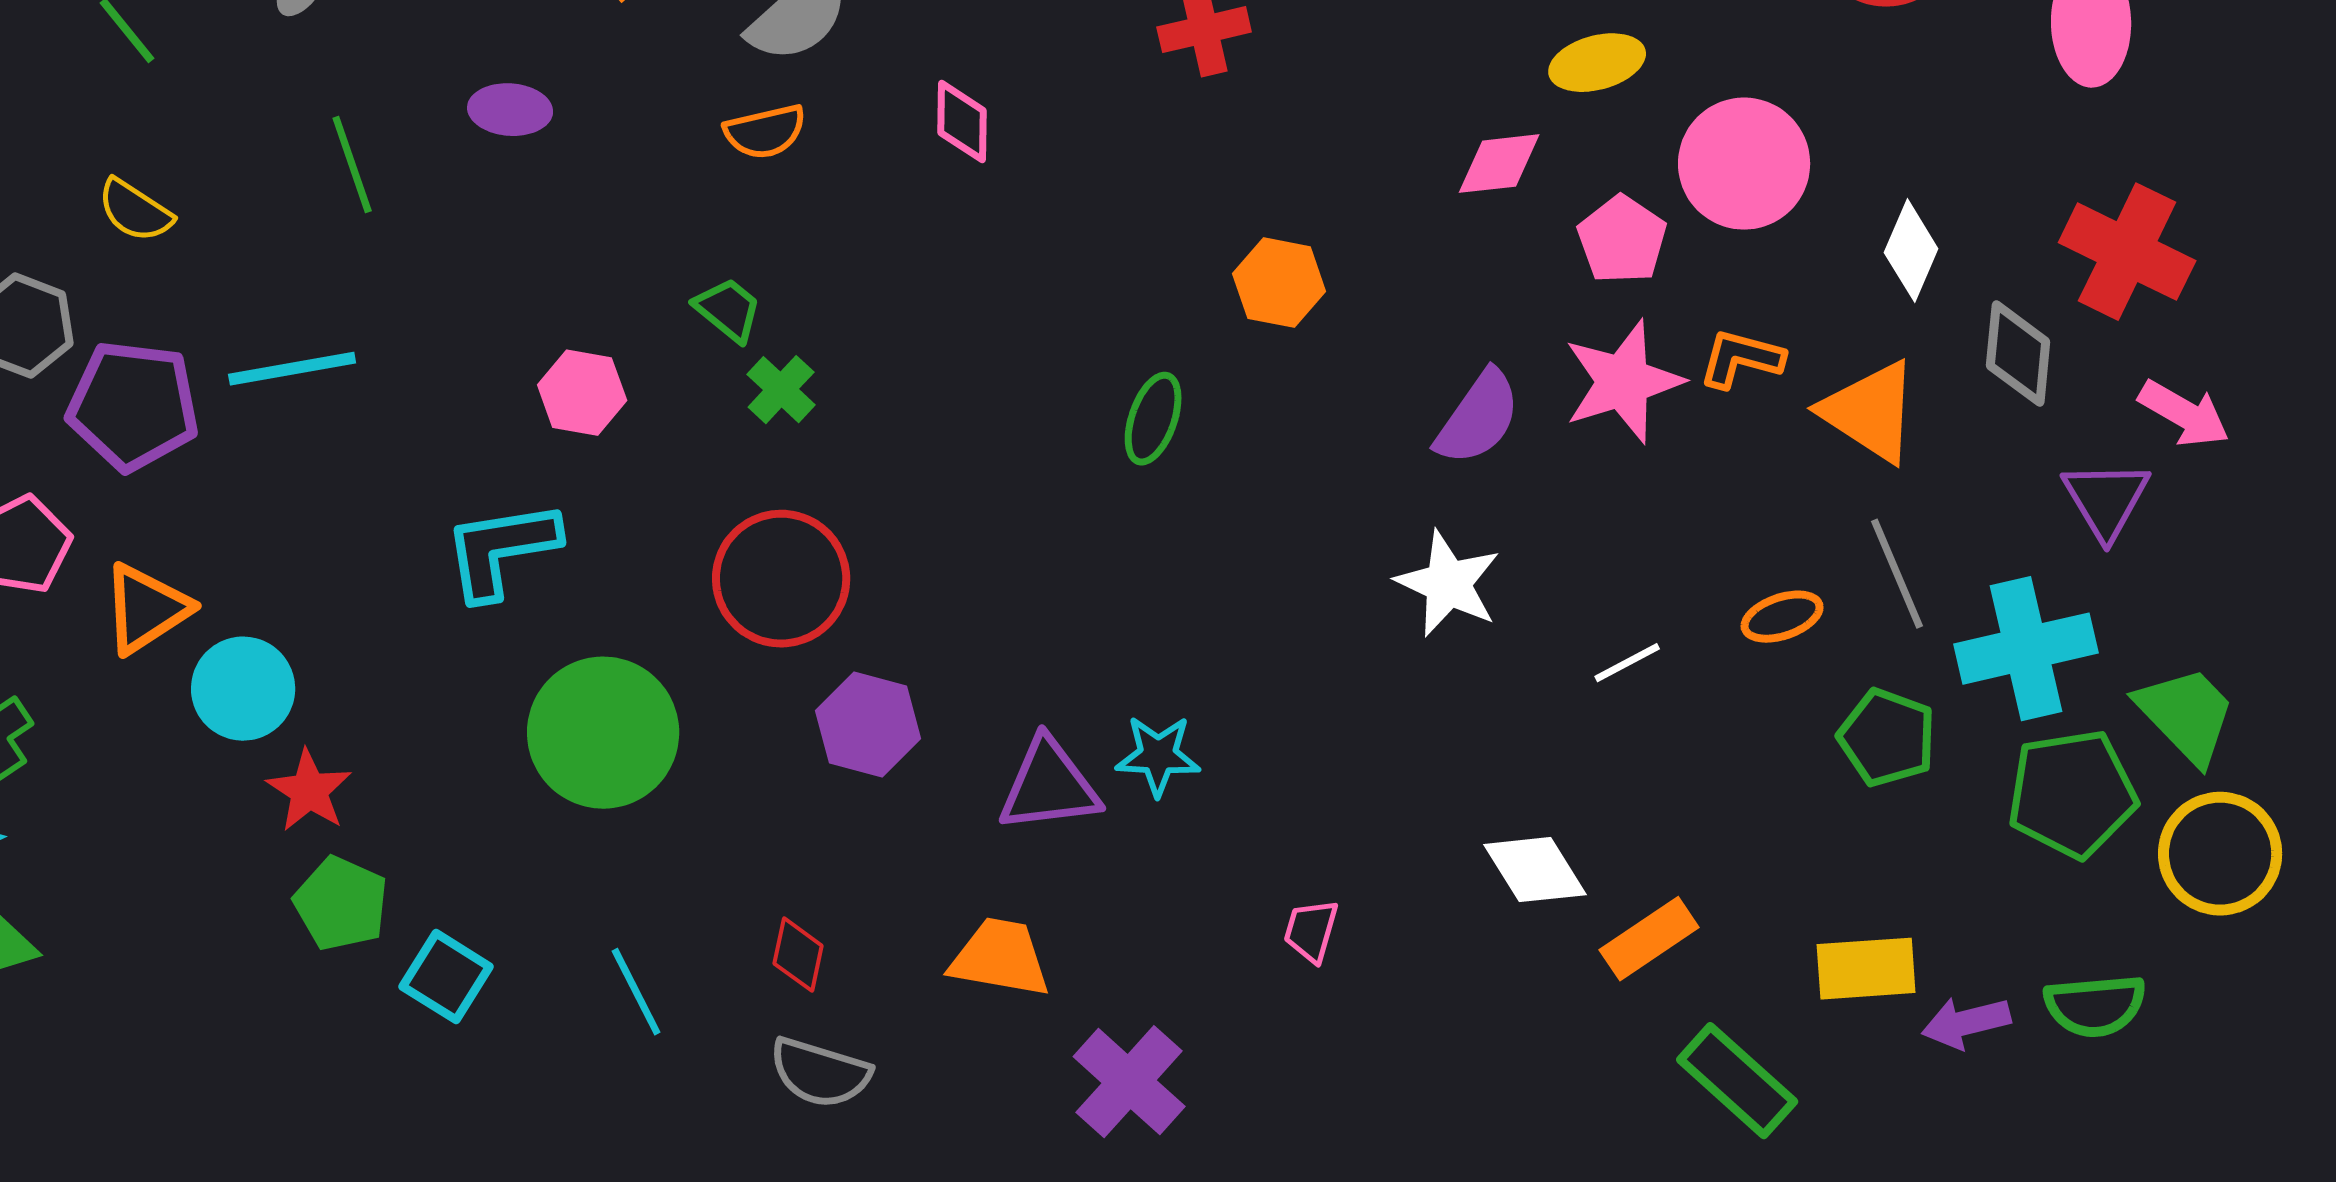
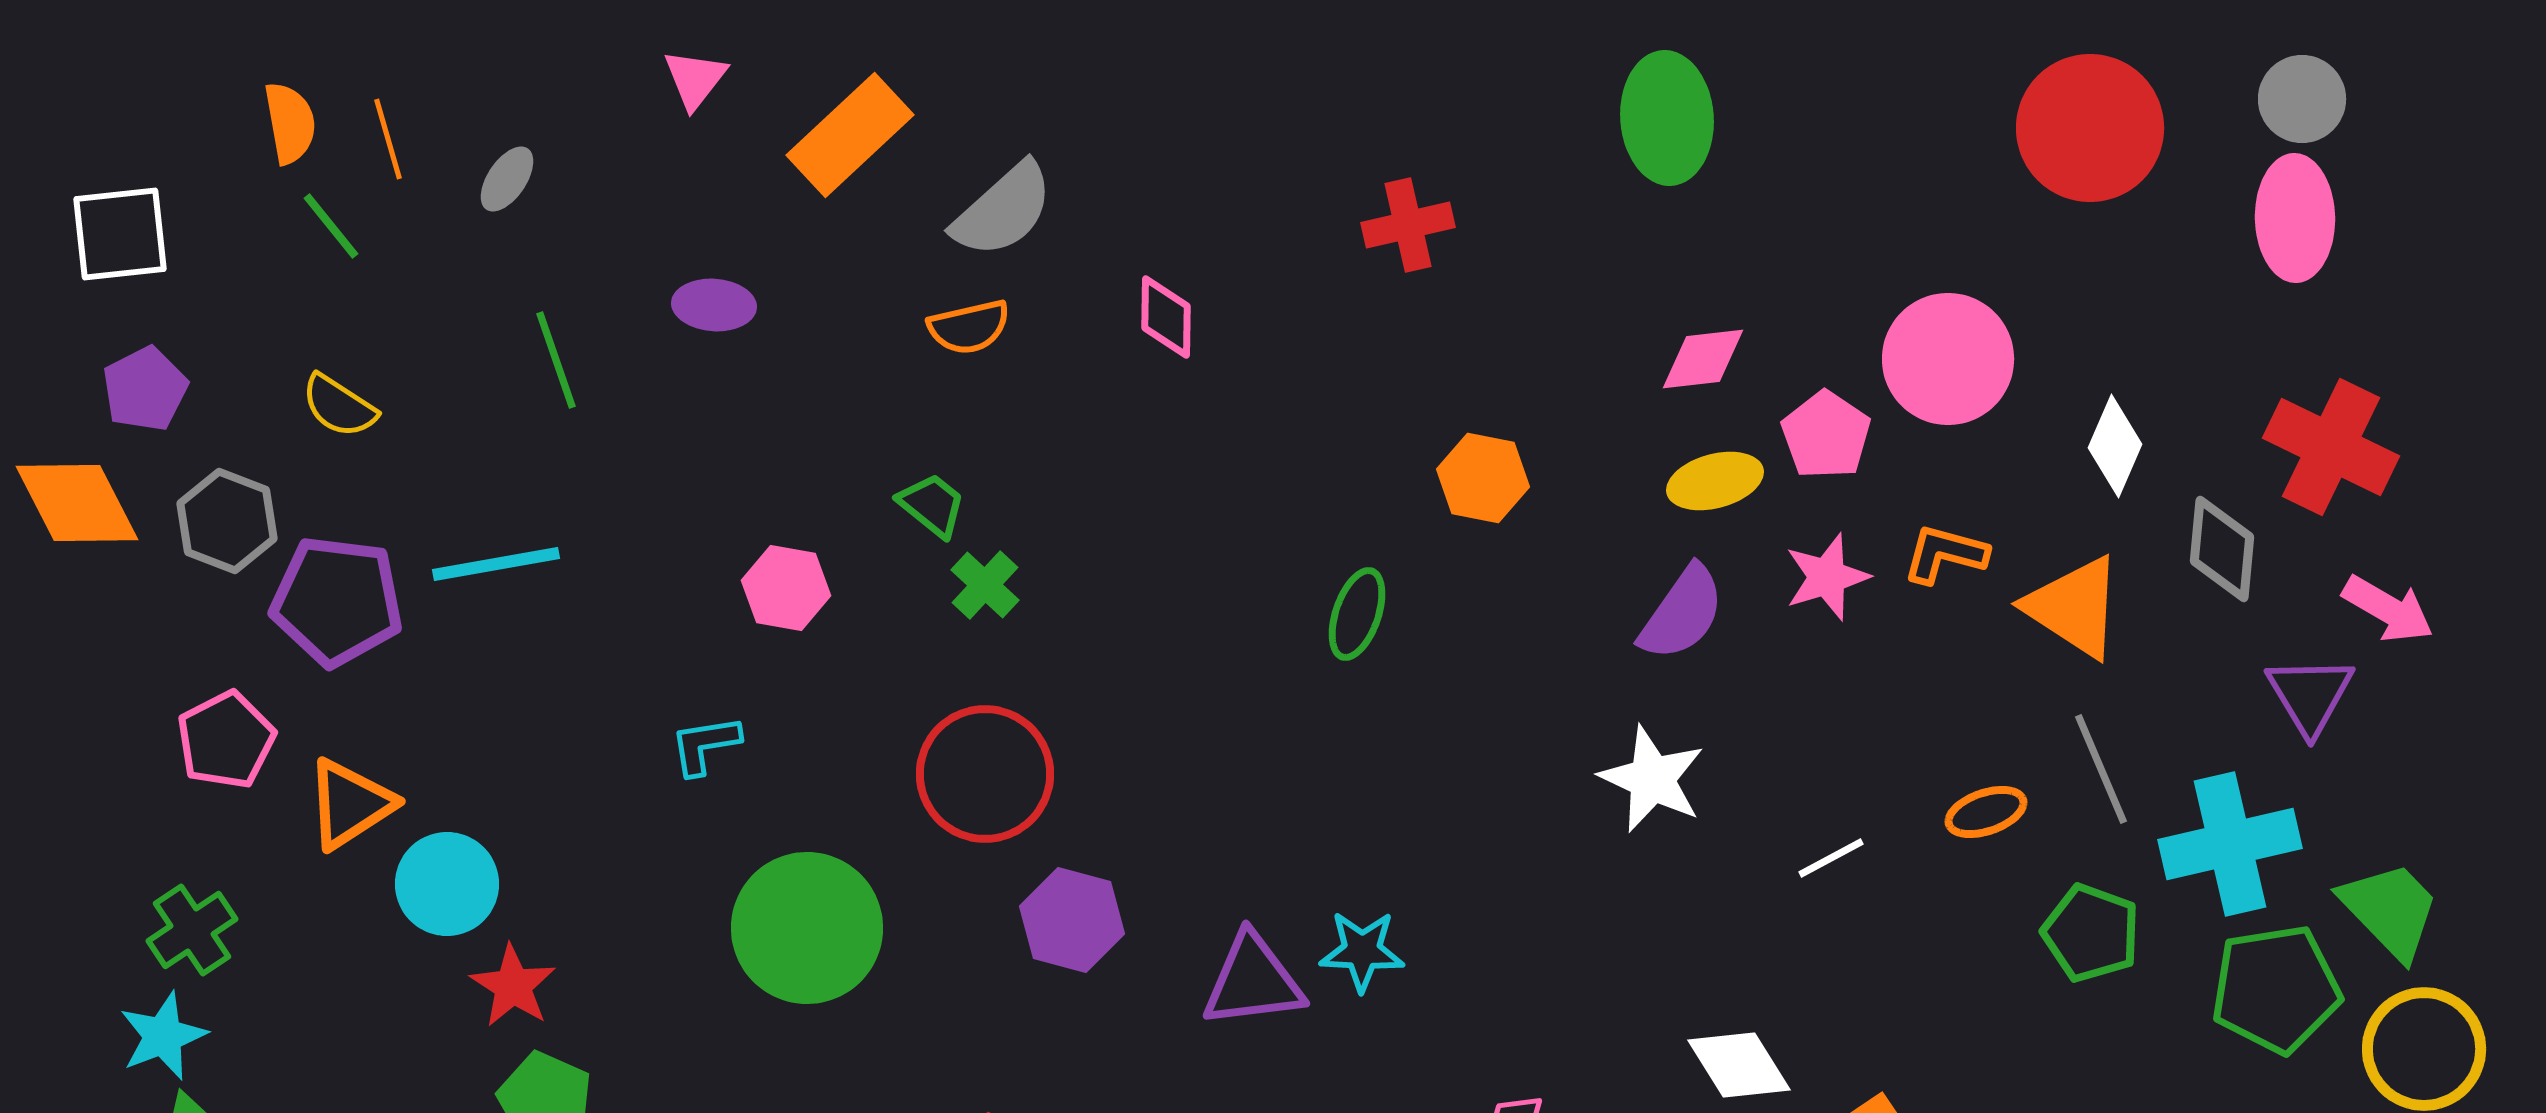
yellow ellipse: (1597, 63) -> (1715, 481), moved
pink star: (1623, 382) -> (1827, 577), size x0.7
cyan L-shape: (501, 550) -> (705, 745), size x0.6

